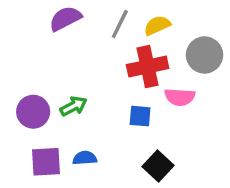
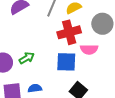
blue square: (140, 116) -> (66, 62), size x1.5

